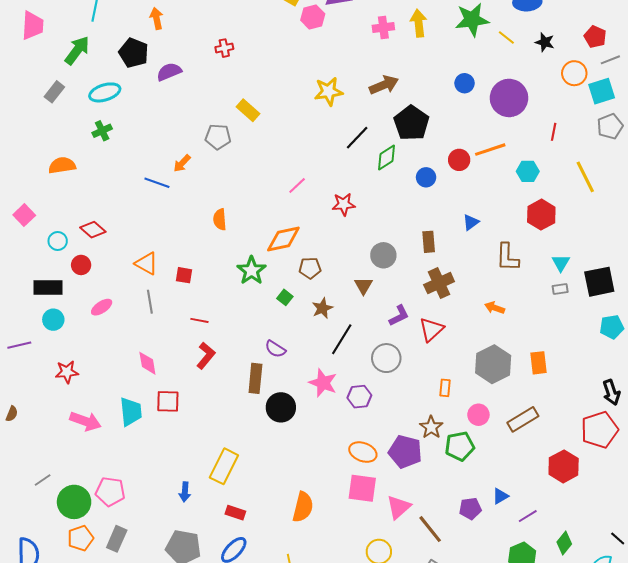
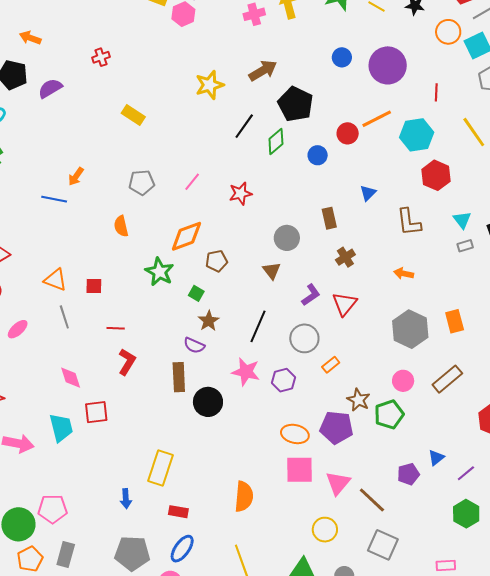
orange arrow: (157, 18) -> (30, 38), turned -50
gray pentagon: (218, 137) -> (142, 182), moved
cyan hexagon: (528, 171) -> (417, 135), size x1.5
brown cross: (439, 283) -> (345, 257), size x0.7
brown star: (322, 308) -> (209, 321), moved
orange rectangle: (445, 388) -> (331, 365), moved, turned 54

